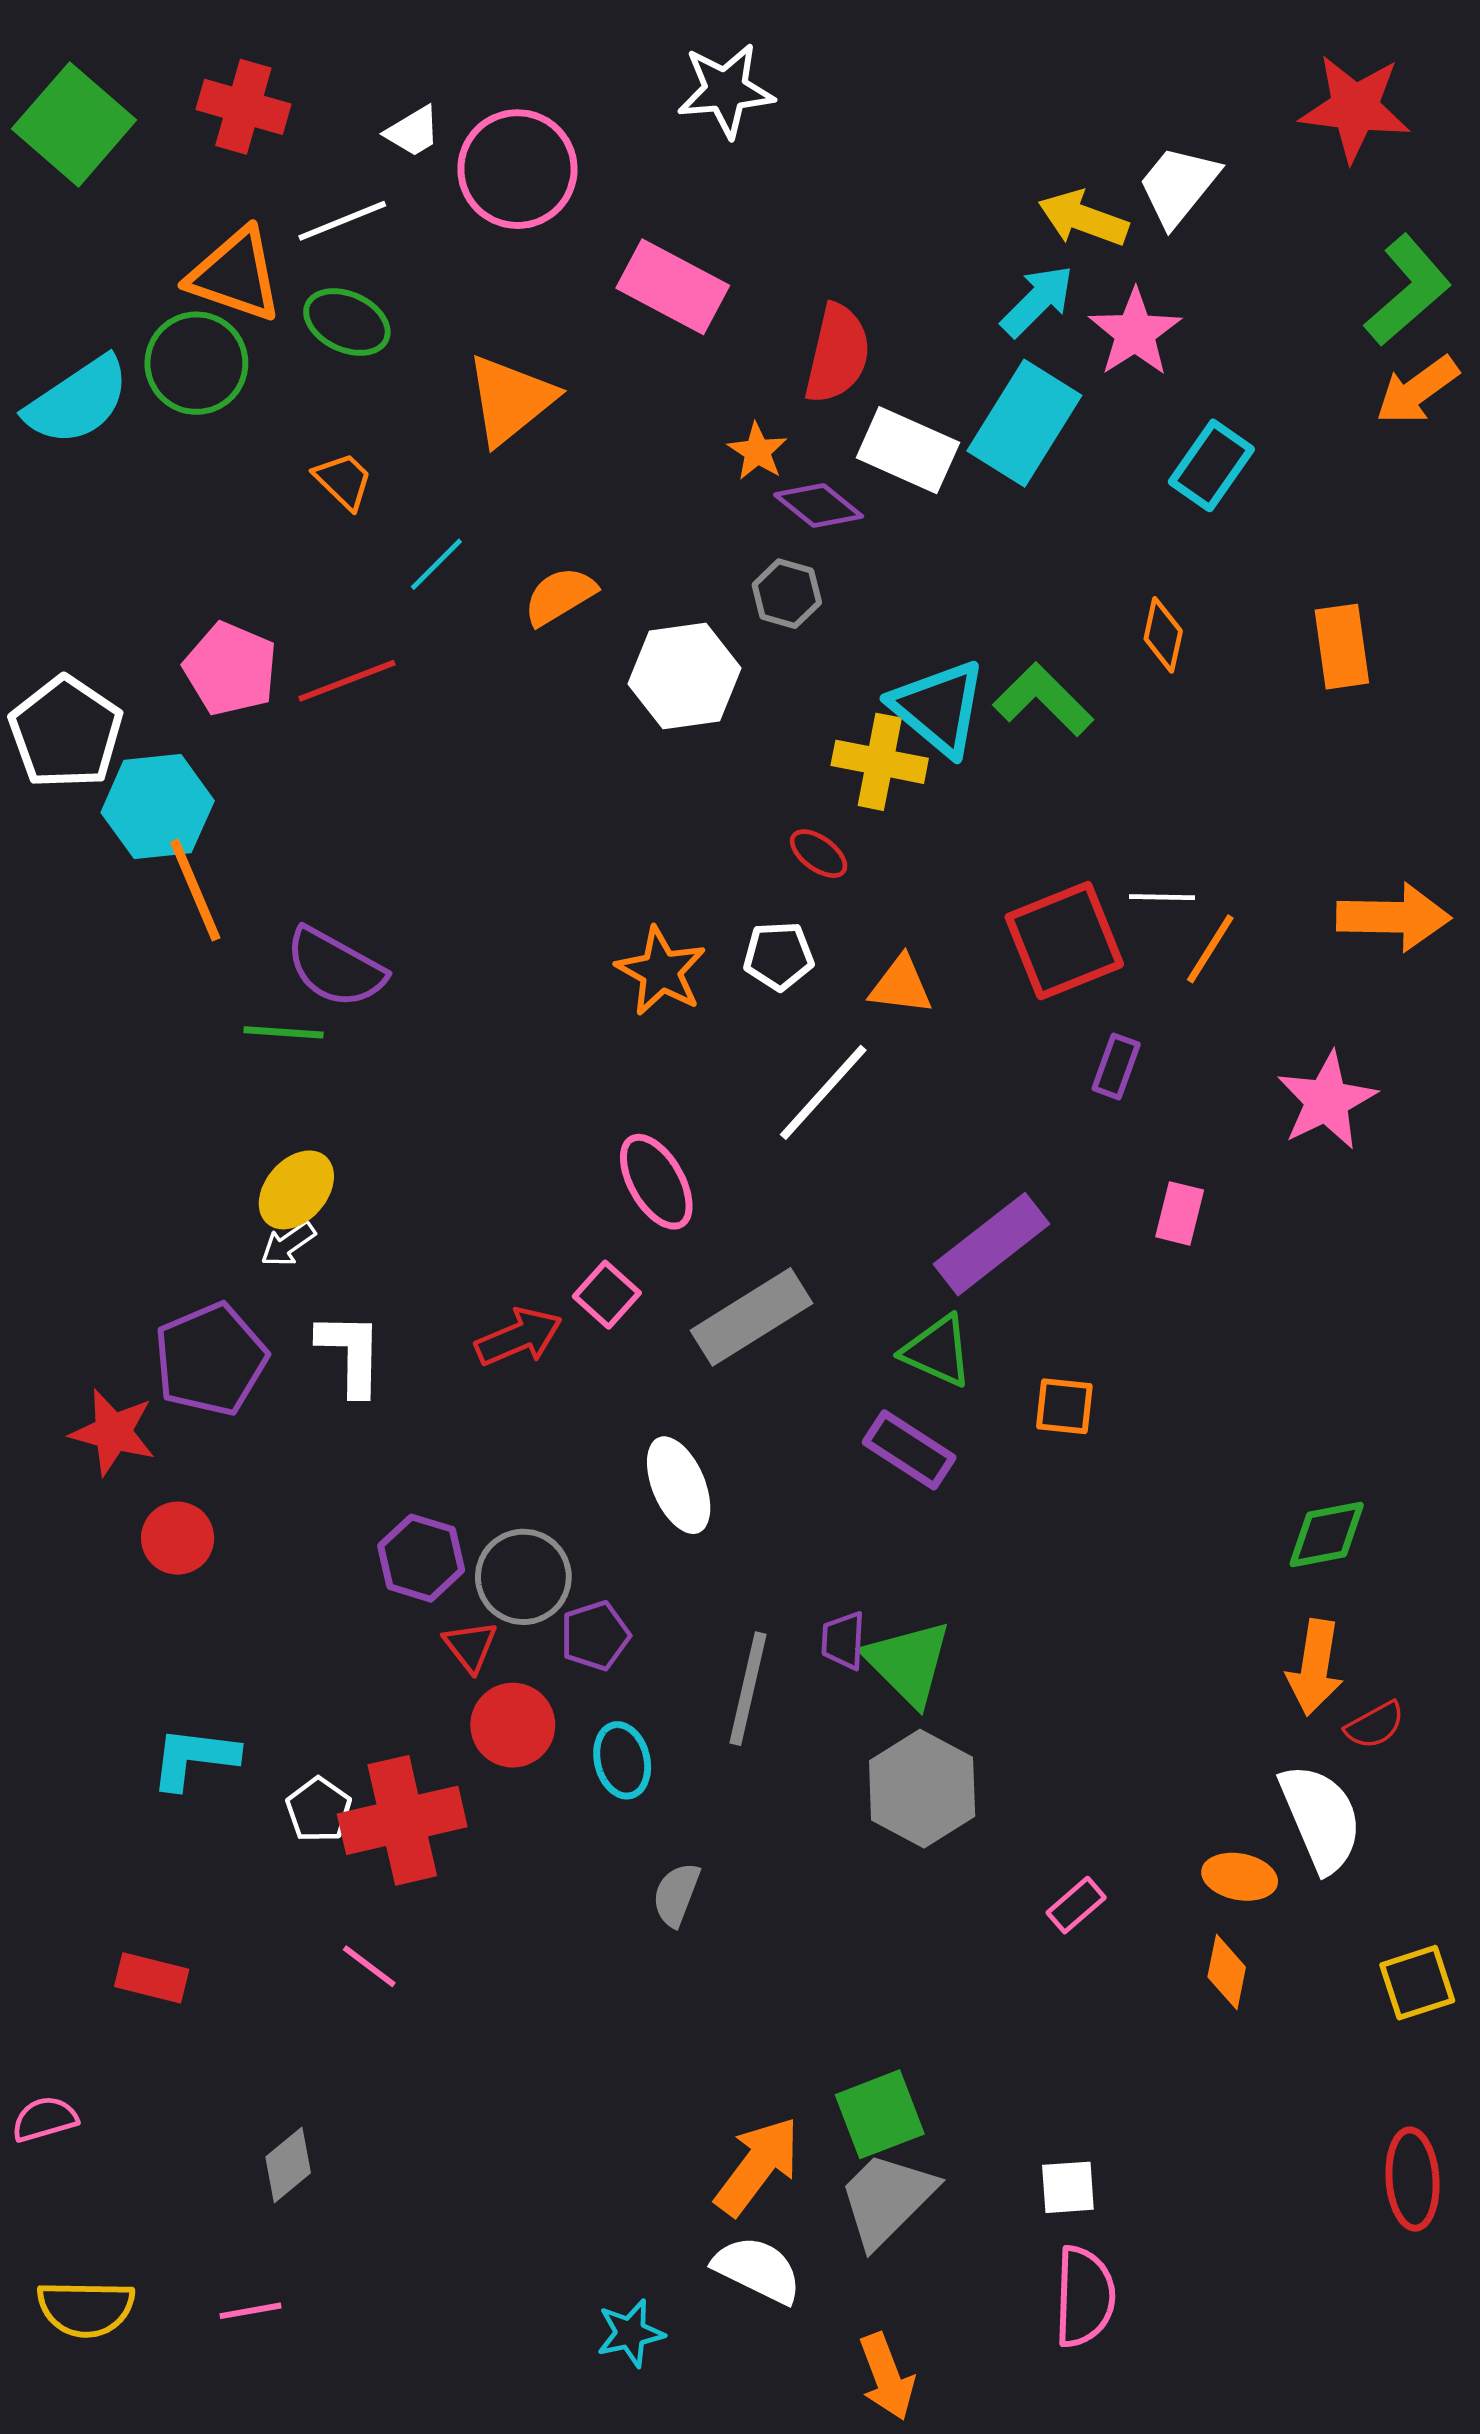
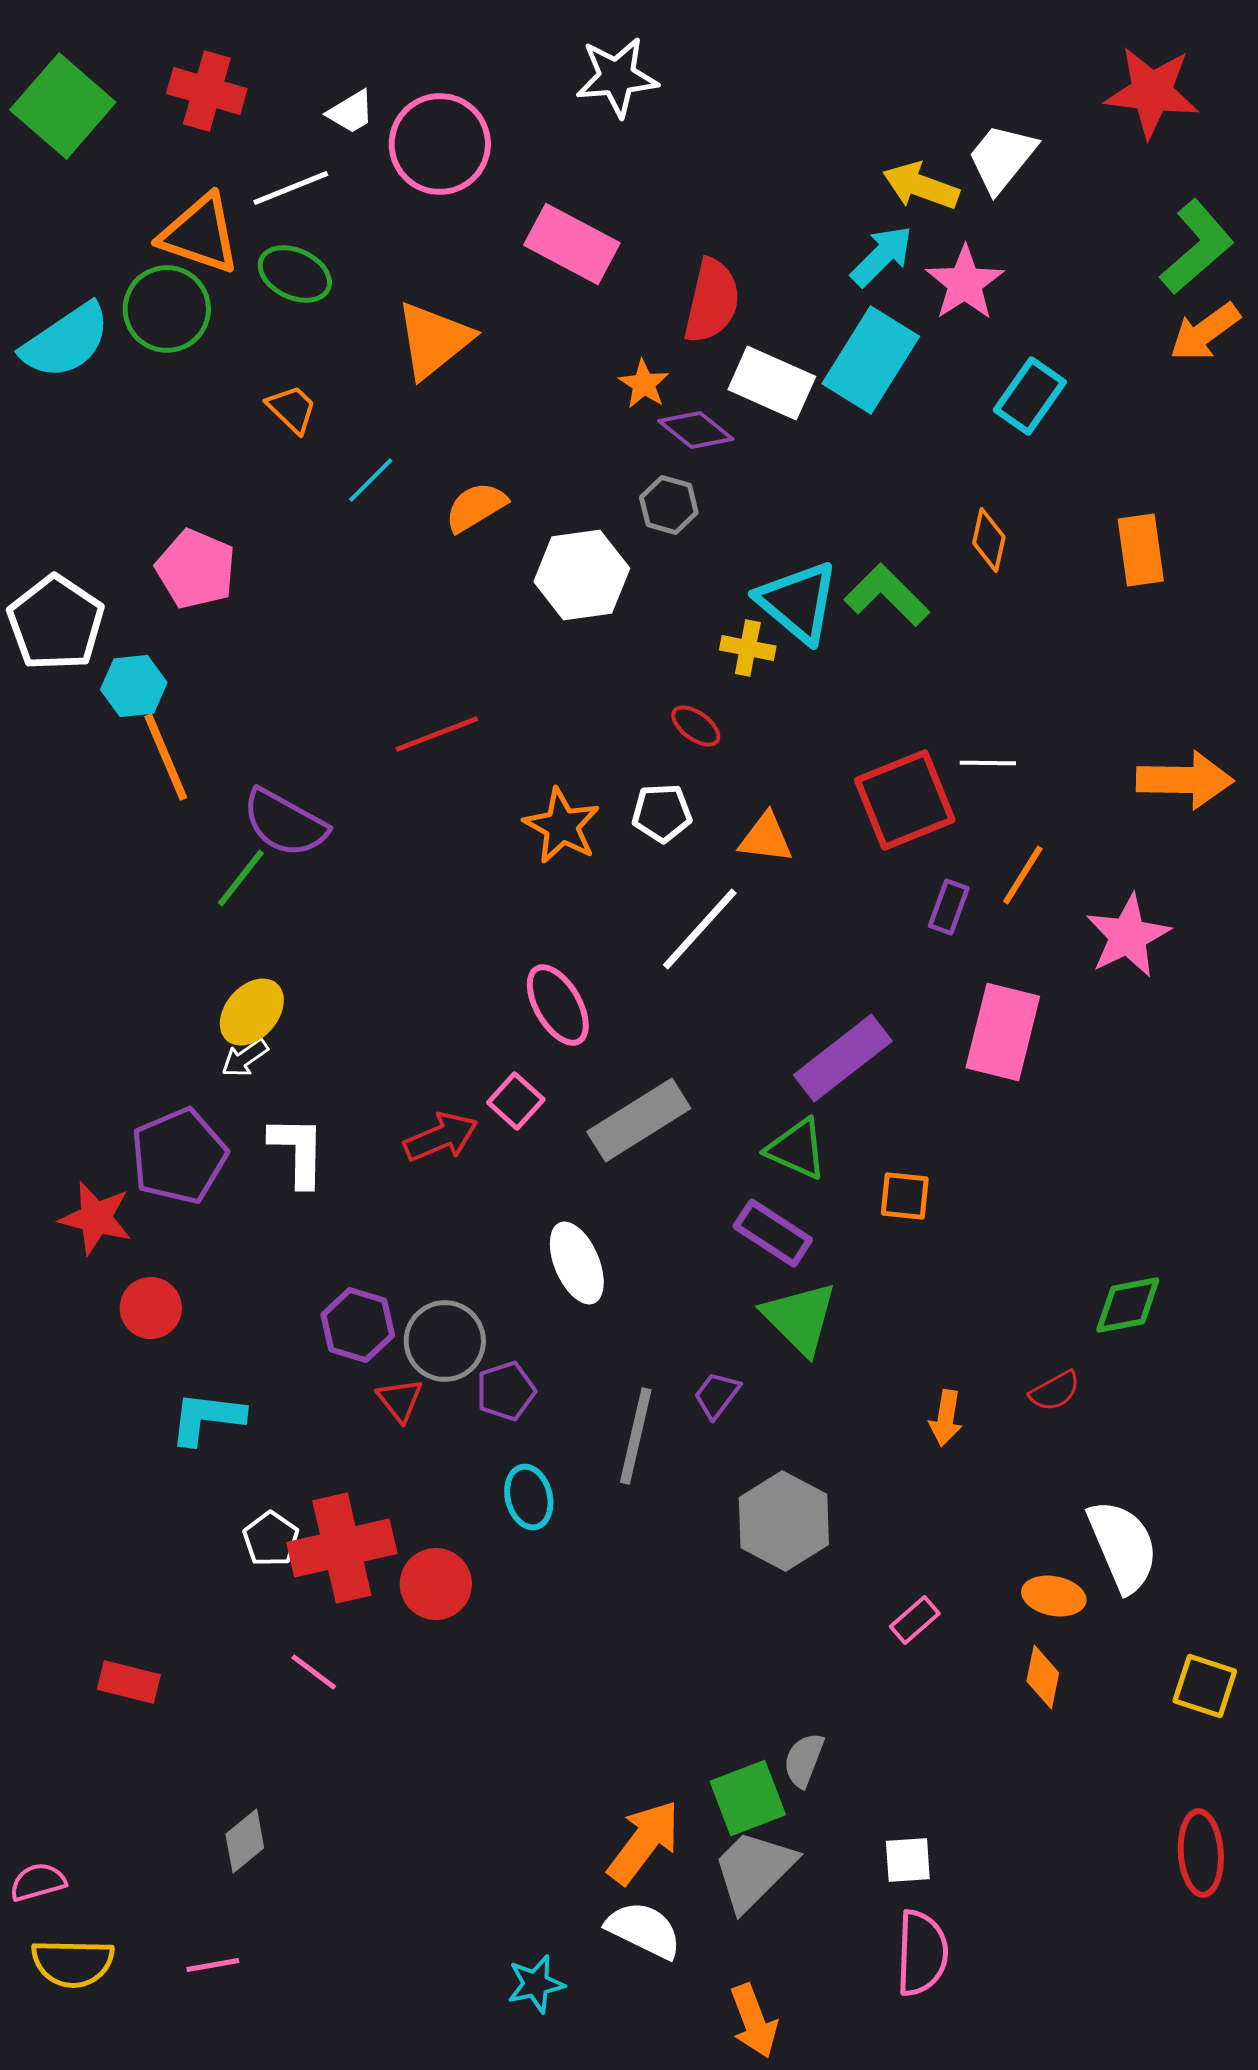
red line: (347, 681) -> (437, 734), moved
yellow cross: (880, 762) -> (748, 648), size x0.7
cyan hexagon: (158, 807) -> (134, 686), size x0.7
orange line: (1210, 949) -> (1023, 875), moved
green line: (283, 1032) -> (241, 878), turned -56
pink rectangle: (1180, 1213) -> (1003, 1032), size x1.8
purple trapezoid: (843, 1640) -> (717, 1395), turned 34
green triangle: (908, 1663) -> (800, 1318), moved
orange arrow: (1315, 1667) -> (946, 1418), moved, size x0.7
red circle: (513, 1725) -> (436, 1584), moved
red semicircle: (1375, 1725) -> (1055, 1391), moved
cyan L-shape: (194, 1758) -> (207, 1418), moved
gray semicircle: (676, 1894) -> (804, 1760), moved
yellow square: (1417, 1983) -> (1205, 1686), turned 36
pink semicircle: (45, 2119) -> (38, 1882), moved

